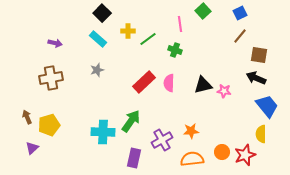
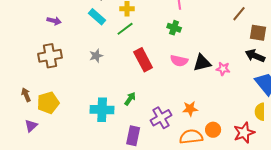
green line: (148, 39) -> (125, 29), moved
gray star: (97, 70) -> (96, 56), moved
red rectangle: (144, 82) -> (143, 60), turned -75
pink semicircle: (169, 83) -> (179, 61), moved, turned -78
green arrow: (131, 121) -> (130, 99), size x0.6
orange circle: (222, 152) -> (213, 130), moved

